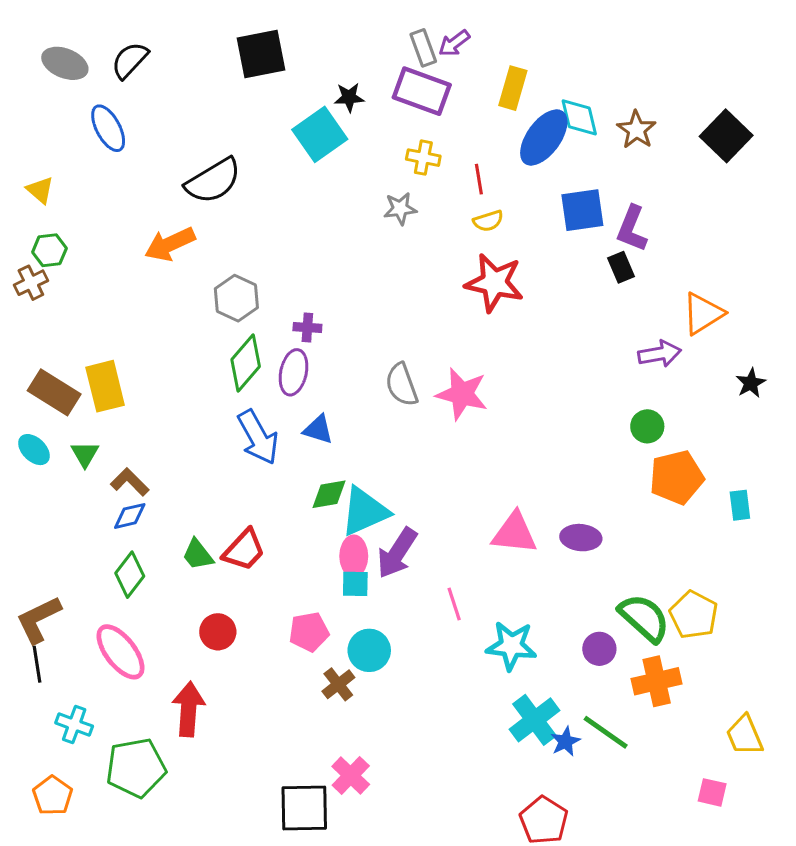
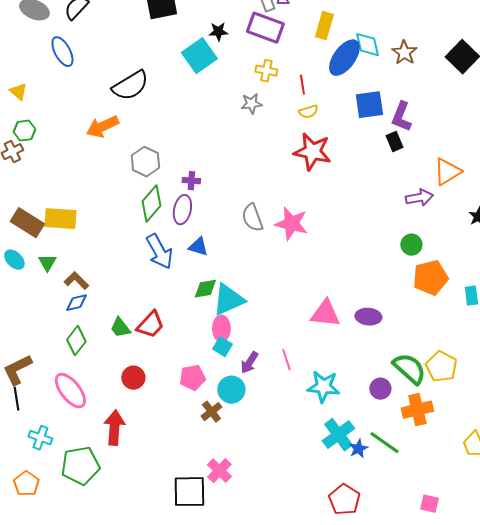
yellow rectangle: (105, 386) -> (60, 219), turned -72
purple arrow: (397, 553) -> (249, 363), moved, size x0.7
cyan square: (355, 584) -> (222, 347), turned 30
pink square: (712, 792) -> (429, 504), moved

